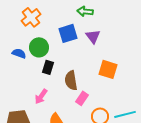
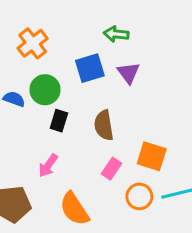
orange square: (108, 69) -> (152, 156), moved
brown semicircle: (71, 80) -> (104, 125), moved

